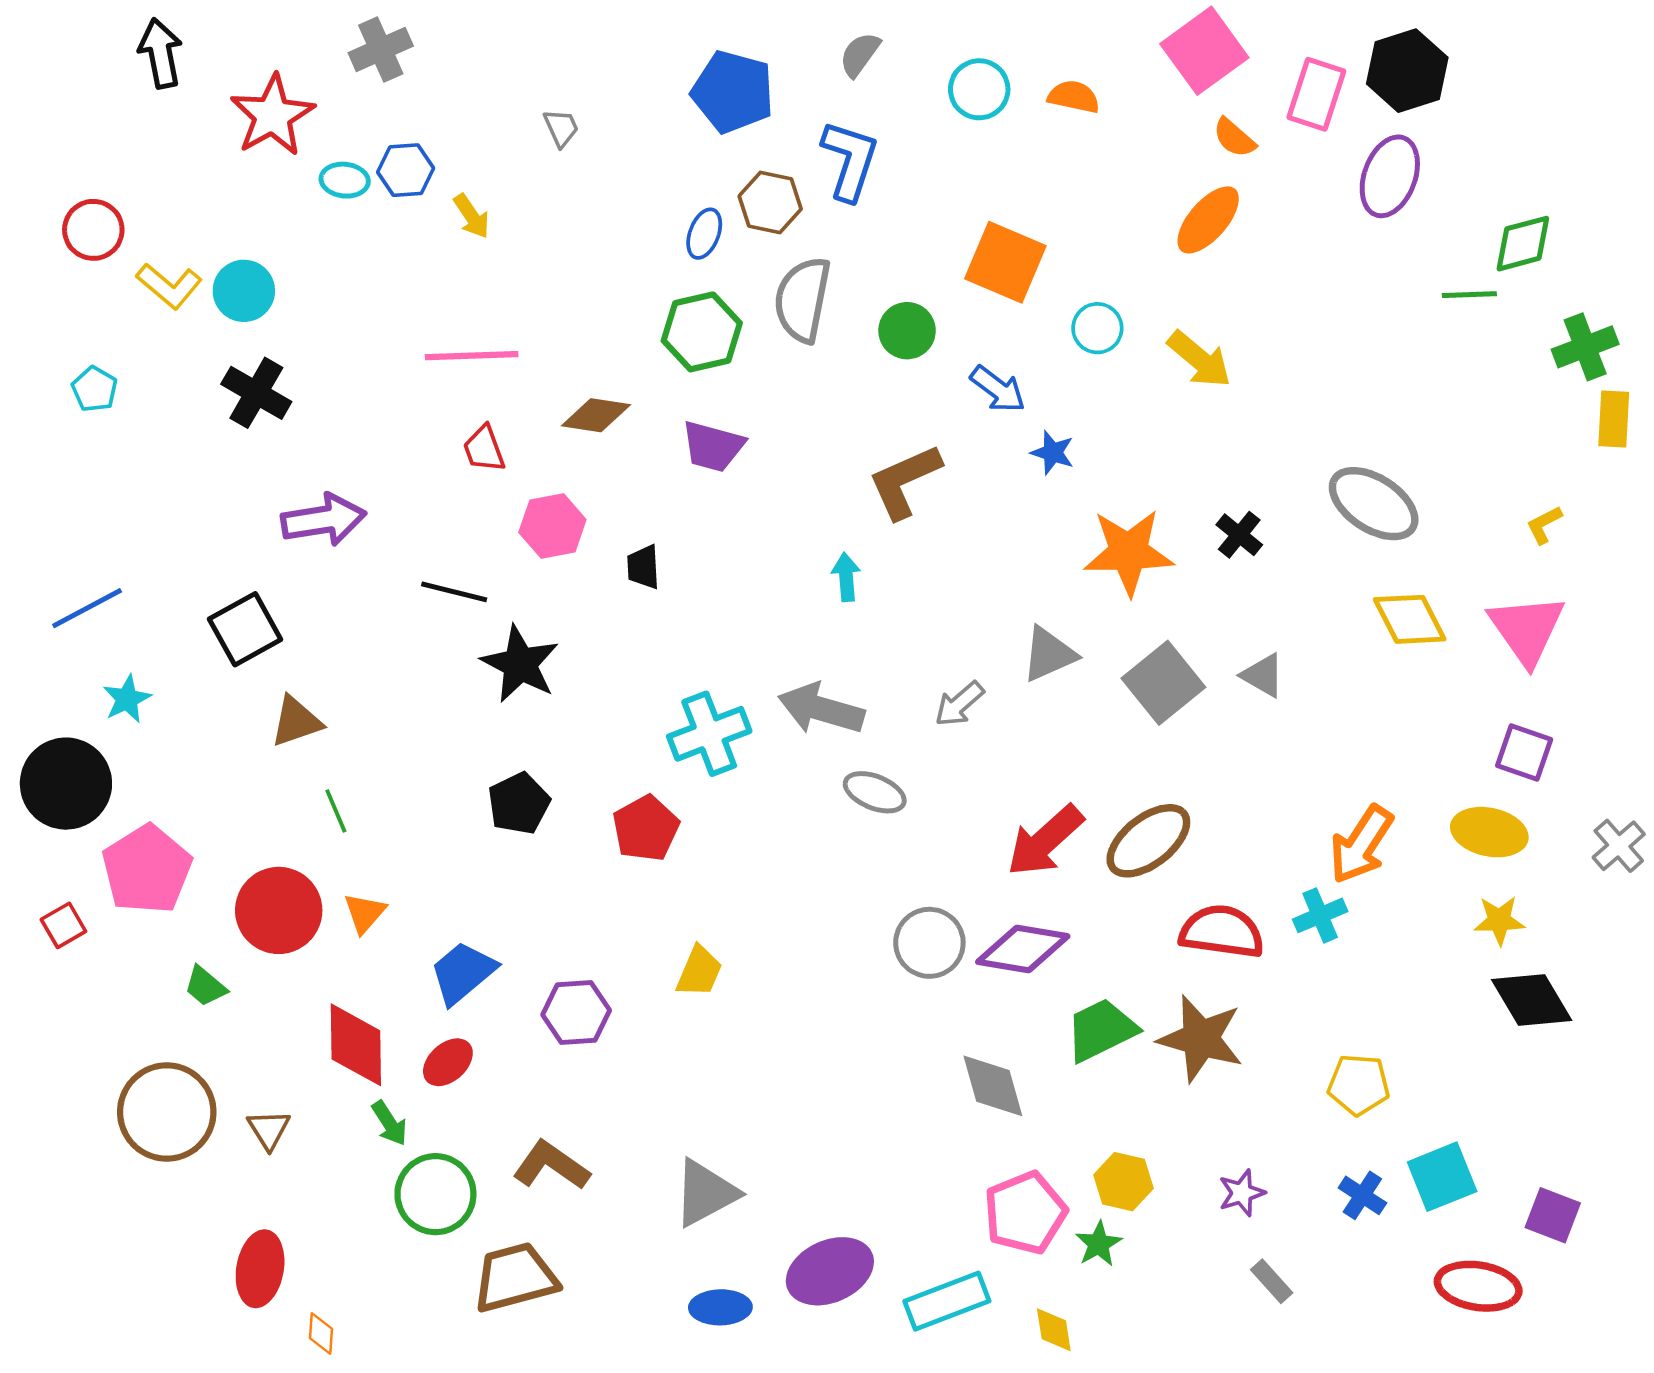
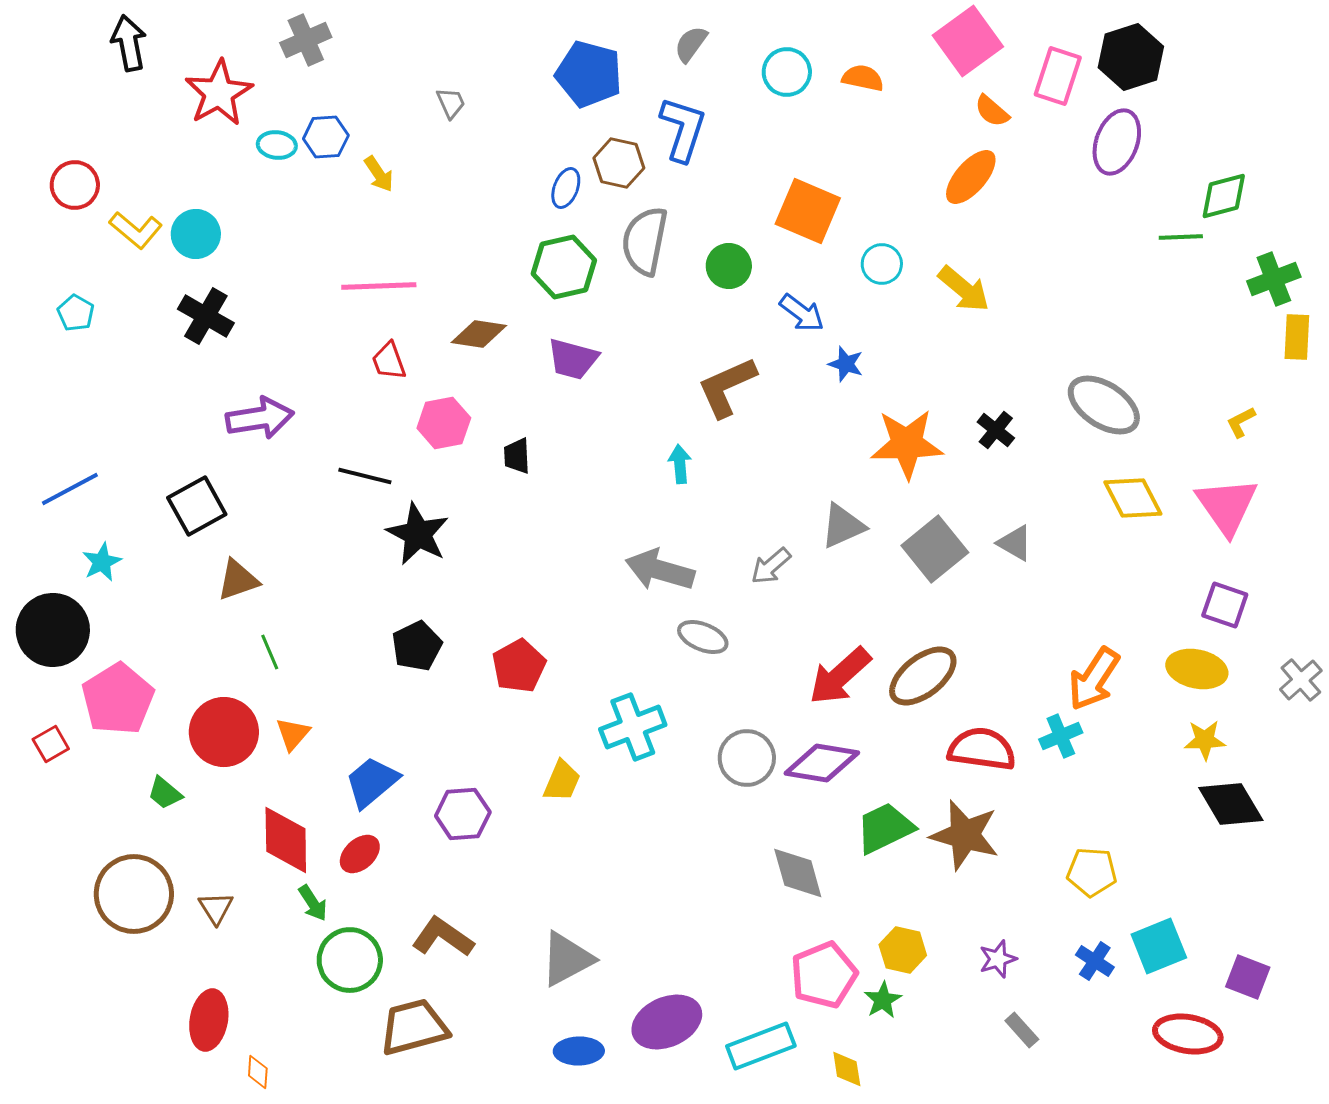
cyan cross: (709, 734) -> (633, 727), moved

